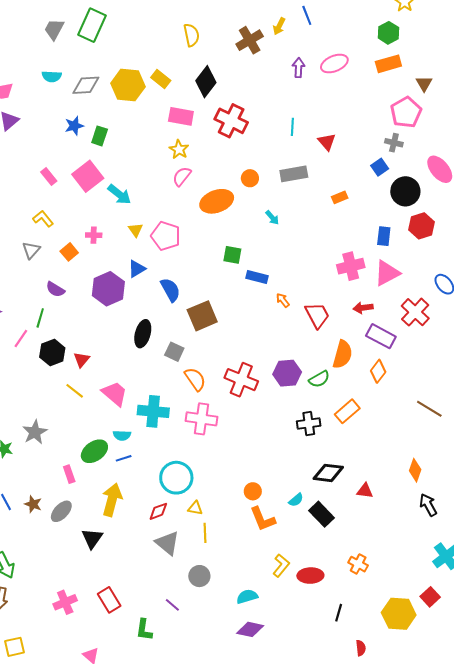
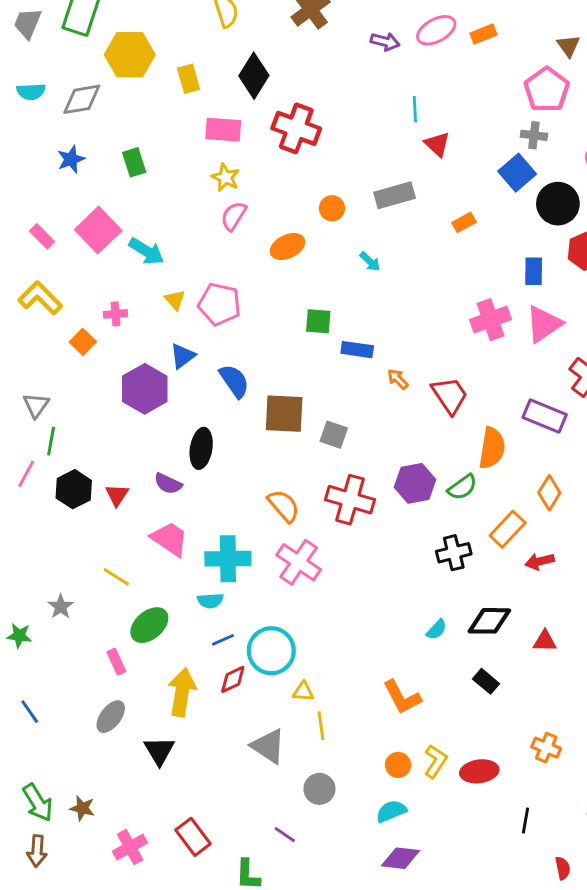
orange rectangle: (388, 64) -> (484, 34), moved, size x0.7
purple arrow: (298, 68) -> (385, 42), turned 108
yellow rectangle: (161, 79) -> (189, 79), turned 42
yellow hexagon: (128, 85) -> (130, 55), moved
cyan line: (292, 127) -> (415, 109), moved
green rectangle: (100, 136) -> (134, 162), moved, turned -30
blue square: (380, 167) -> (517, 173), size x1.4
orange ellipse: (217, 201) -> (288, 247), size x0.7
yellow L-shape: (43, 219) -> (40, 298), size x1.4
gray triangle: (31, 250) -> (36, 405), moved
purple semicircle: (55, 289) -> (168, 484), moved
red arrow: (363, 308) -> (540, 561), moved
brown square: (202, 316) -> (284, 414), turned 32
gray square: (174, 352) -> (334, 435), moved
orange diamond: (378, 371) -> (549, 493), moved
yellow line: (75, 391) -> (116, 577), moved
pink cross: (201, 419) -> (299, 562), turned 32
gray star: (35, 432) -> (61, 607), size x0.7
cyan semicircle: (122, 435) -> (210, 601), moved
blue line: (124, 458) -> (223, 640), moved
orange circle: (253, 491) -> (398, 765), moved
cyan semicircle: (296, 500) -> (436, 630), moved
brown star: (33, 504) -> (82, 808), moved
red diamond: (158, 511) -> (233, 679), moved
black rectangle: (322, 514) -> (486, 681), size x0.7

